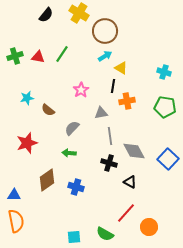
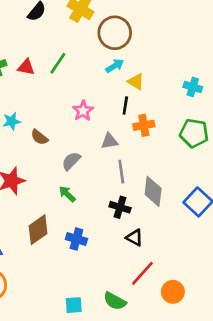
gray diamond: (134, 151) -> (153, 191), turned 35
green arrow: (69, 153) -> (67, 194), turned 40
black triangle: (130, 182) -> (135, 238), moved

